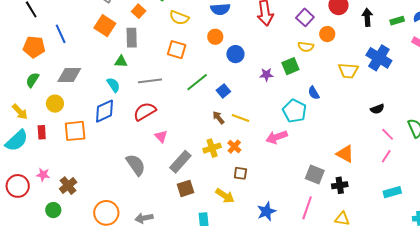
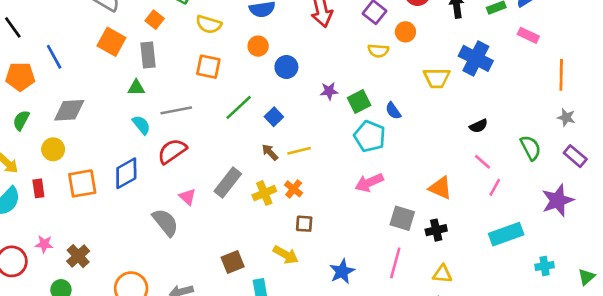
green square: (290, 66) -> (359, 102), moved
cyan semicircle: (113, 85) -> (141, 125), moved
blue diamond: (104, 111) -> (126, 173), moved
yellow line: (241, 118) -> (299, 151), turned -30
pink line: (388, 134) -> (482, 162), moved
pink triangle: (161, 136) -> (188, 197), moved
pink arrow: (277, 137) -> (369, 183), moved
gray rectangle: (180, 162) -> (228, 182), moved
brown square: (185, 188) -> (233, 262), moved
cyan rectangle: (392, 192) -> (506, 234), size x1.4

